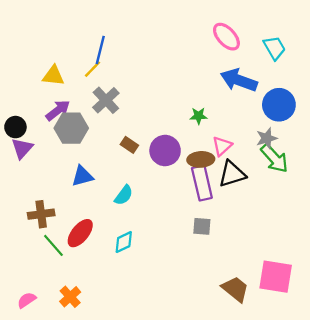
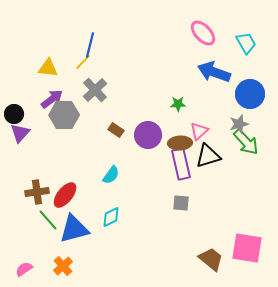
blue triangle: (82, 176) -> (74, 229), moved, size x1.5
red ellipse: (80, 233) -> (65, 195), moved

